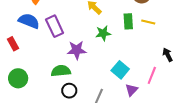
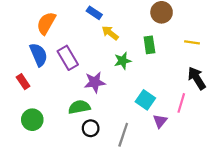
blue semicircle: (29, 21) -> (39, 55), turned 50
yellow line: (148, 22) -> (192, 42), moved
black arrow: (168, 55) -> (197, 78), size x1.5

